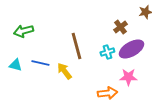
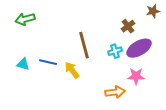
green arrow: (23, 31) -> (25, 19), moved

